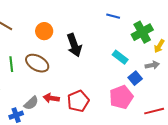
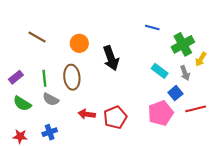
brown ellipse: (37, 63) -> (72, 77), turned 55
gray arrow: (152, 65) -> (185, 73), moved, turned 80
gray semicircle: (31, 103) -> (51, 99), moved, turned 70
red line: (154, 111) -> (196, 109), moved

